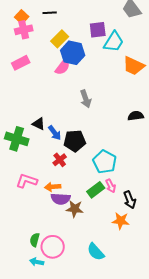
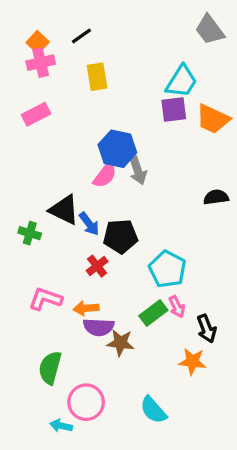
black line: (50, 13) -> (81, 36), turned -32
purple square: (98, 30) -> (174, 110), moved
yellow rectangle: (60, 39) -> (97, 77), turned -54
blue hexagon: (73, 53) -> (117, 149), moved
pink semicircle: (63, 67) -> (105, 175), moved
black triangle: (39, 124) -> (64, 210), size x1.5
green cross: (17, 139) -> (30, 233), size x0.6
green semicircle: (35, 240) -> (50, 368), moved, size x1.5

